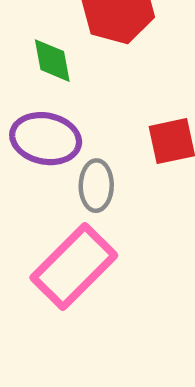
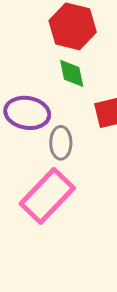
green diamond: (52, 61) -> (72, 73), moved

